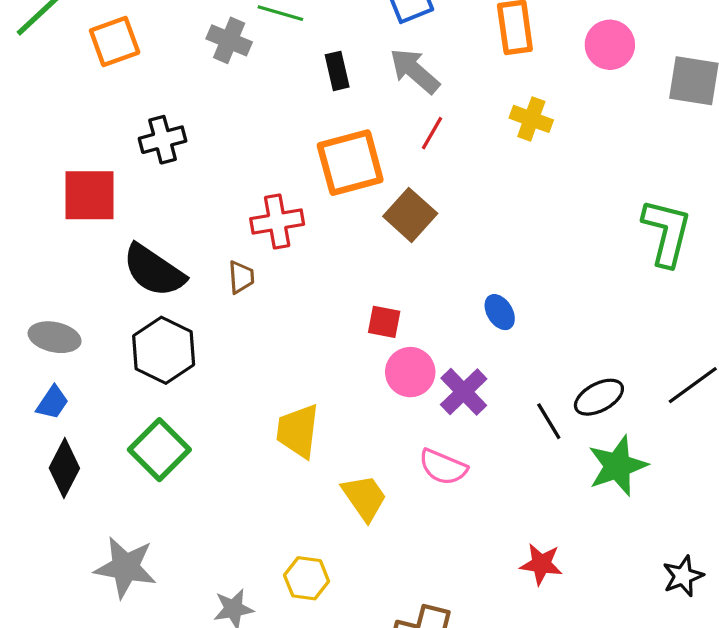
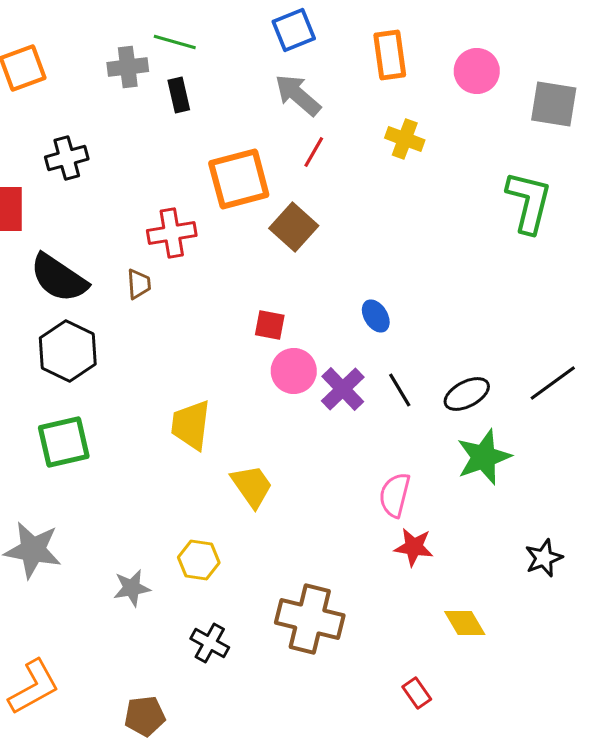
gray cross: (229, 40) -> (128, 67), turned -30
black rectangle: (337, 71) -> (179, 95), moved
green L-shape: (667, 232) -> (529, 202), moved
black line: (549, 421) -> (400, 390), moved
green square: (159, 450) -> (64, 442), turned 32
pink semicircle: (443, 467) -> (395, 495), moved, turned 81

